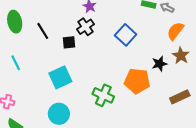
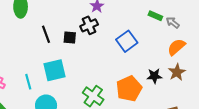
black line: (43, 31) -> (46, 34), moved
cyan line: (16, 63) -> (28, 82), moved
orange pentagon: (137, 81) -> (129, 89), turned 30

